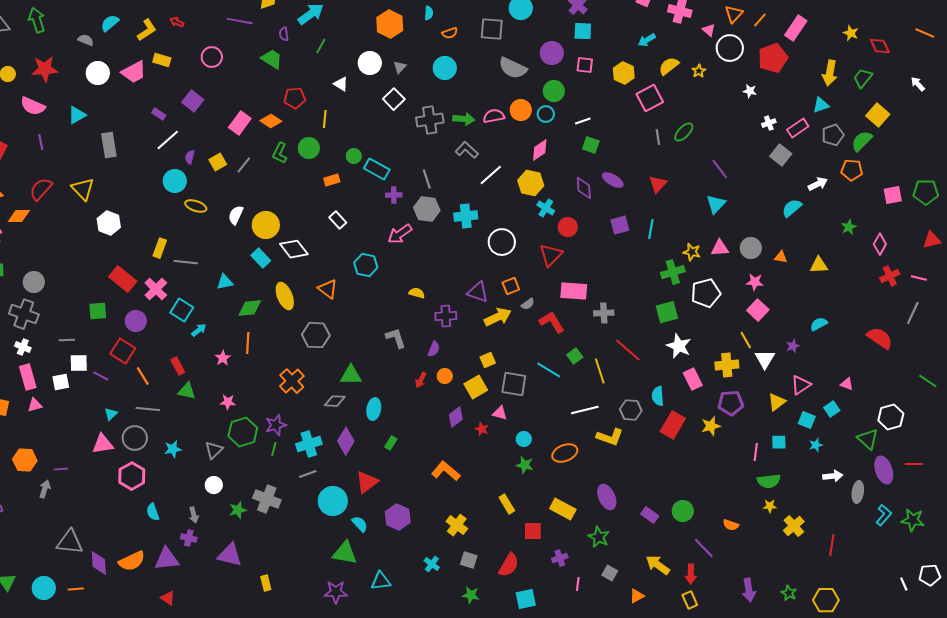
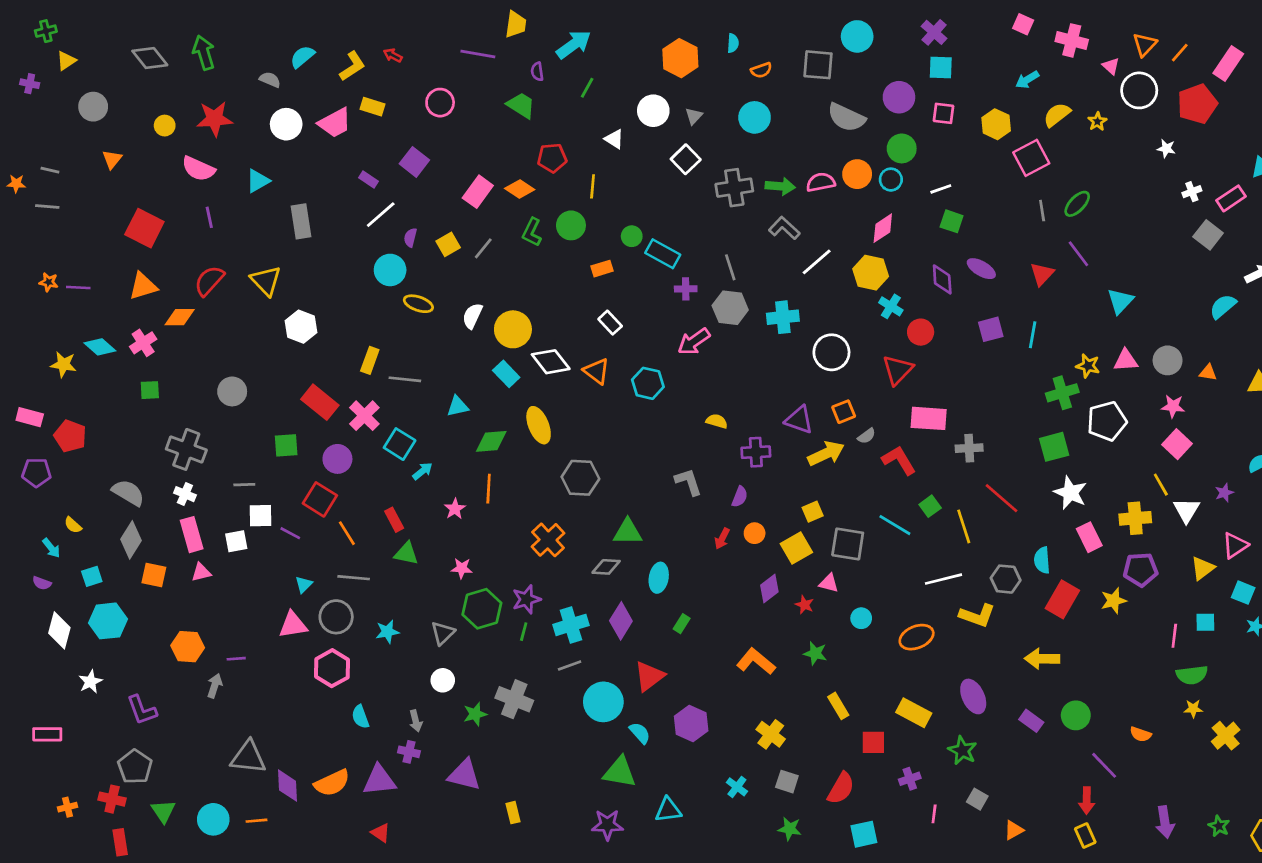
purple line: (720, 169) -> (1078, 254), moved
gray circle: (34, 282) -> (232, 391), moved
orange triangle: (328, 289) -> (597, 371), moved
green star: (525, 465) -> (815, 653), moved
yellow arrow: (658, 565) -> (1042, 659), moved, turned -35

